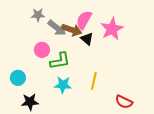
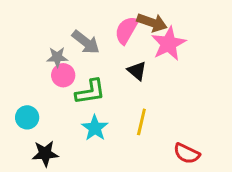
gray star: (38, 15) -> (57, 57), moved
brown arrow: (72, 30) -> (152, 23), moved
black triangle: (87, 39) -> (137, 71), moved
cyan star: (63, 85) -> (95, 128), turned 30

